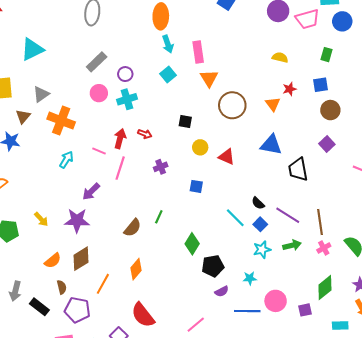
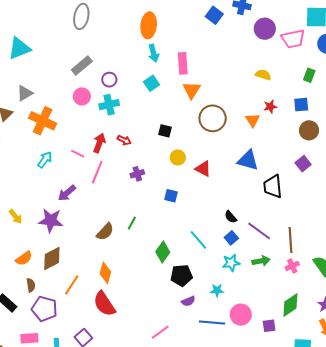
cyan line: (235, 218) -> (198, 240), moved
orange diamond: (136, 269) -> (105, 273), turned -30
red semicircle: (143, 315) -> (104, 304), moved

